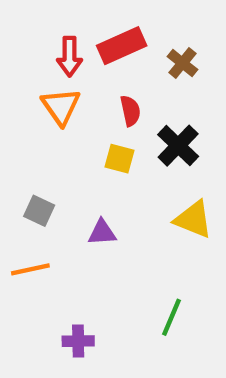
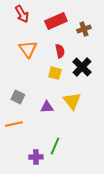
red arrow: (70, 56) -> (22, 14), moved, turned -30
brown cross: (182, 63) -> (84, 29), turned 32
yellow triangle: (193, 219) -> (72, 101), moved, turned 30
green line: (172, 317) -> (55, 146), moved

